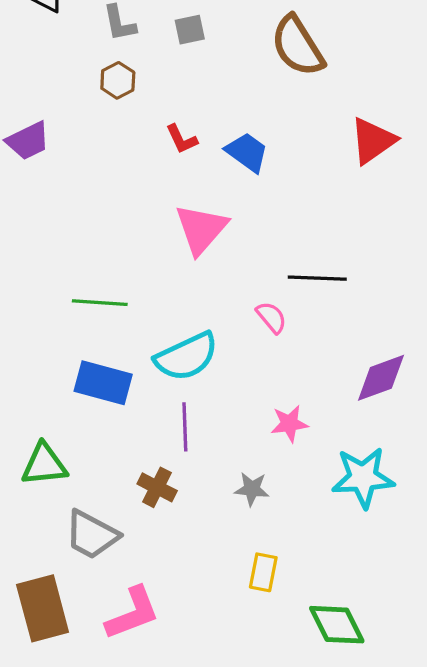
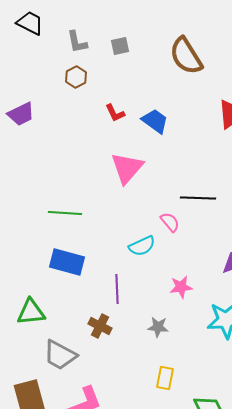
cyan semicircle: (186, 357) -> (142, 246), moved, size x0.7

